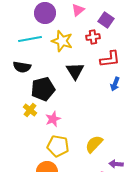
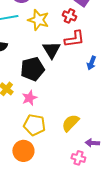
red cross: (93, 37) -> (69, 16), turned 32
red L-shape: (110, 59) -> (74, 39), moved
black pentagon: (43, 89) -> (32, 69), moved

